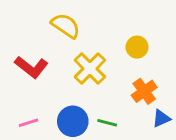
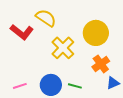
yellow circle: (137, 47) -> (96, 33), size x1.6
red L-shape: (31, 67) -> (22, 32), moved

